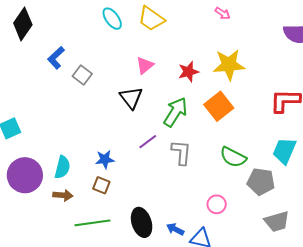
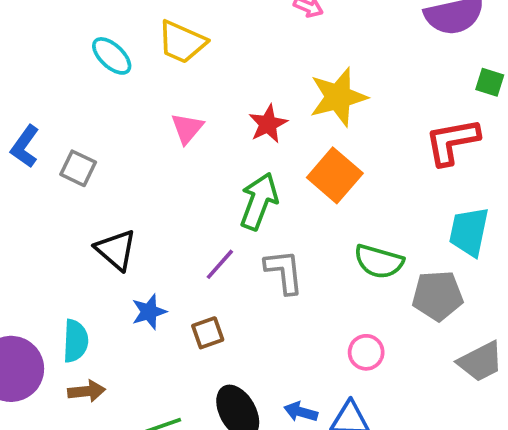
black triangle: (131, 98) -> (116, 250), moved
brown square: (101, 185) -> (208, 333), moved, turned -30

